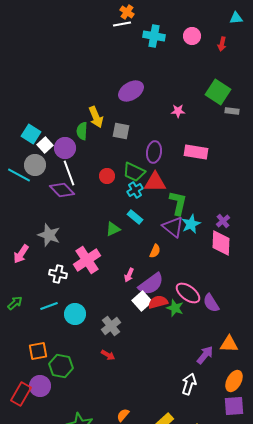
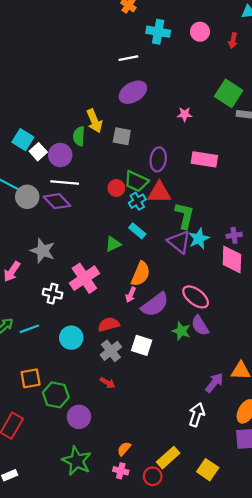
white line: (122, 24) -> (128, 58), moved
gray circle: (35, 165) -> (27, 197), moved
white line: (69, 173) -> (65, 182), turned -65
red circle: (107, 176) -> (116, 188), moved
purple cross: (223, 221) -> (234, 235), turned 32
orange semicircle: (155, 251) -> (141, 274), moved, size x1.6
pink ellipse: (188, 293) -> (196, 297), moved
white square: (142, 301) -> (142, 345), moved, turned -30
red semicircle: (158, 302) -> (109, 324), moved
purple semicircle: (211, 303) -> (200, 326), moved
cyan line: (49, 306) -> (29, 329), moved
purple circle: (40, 386) -> (79, 417), moved

